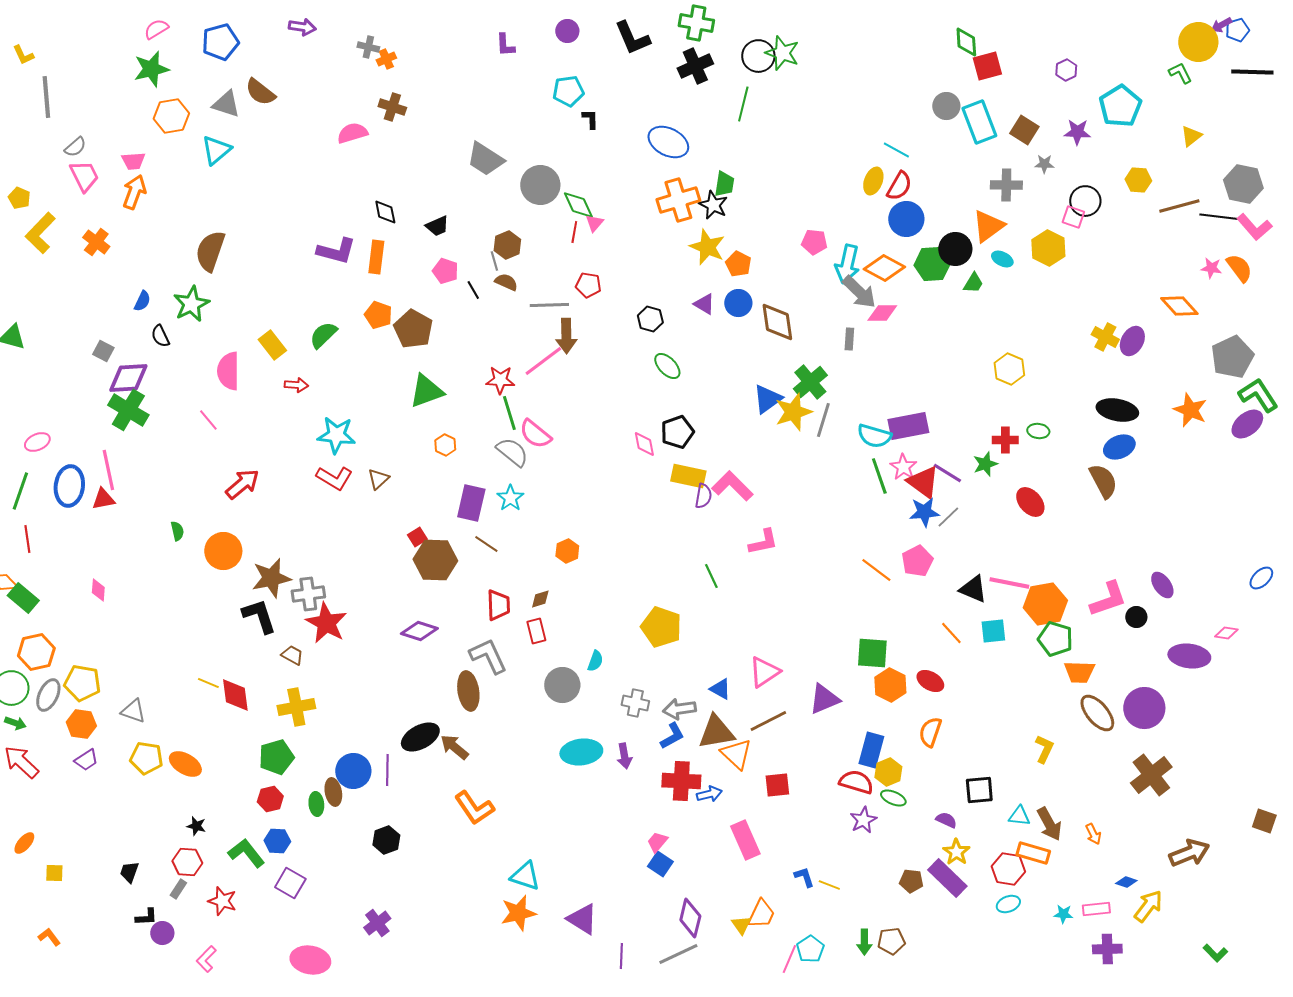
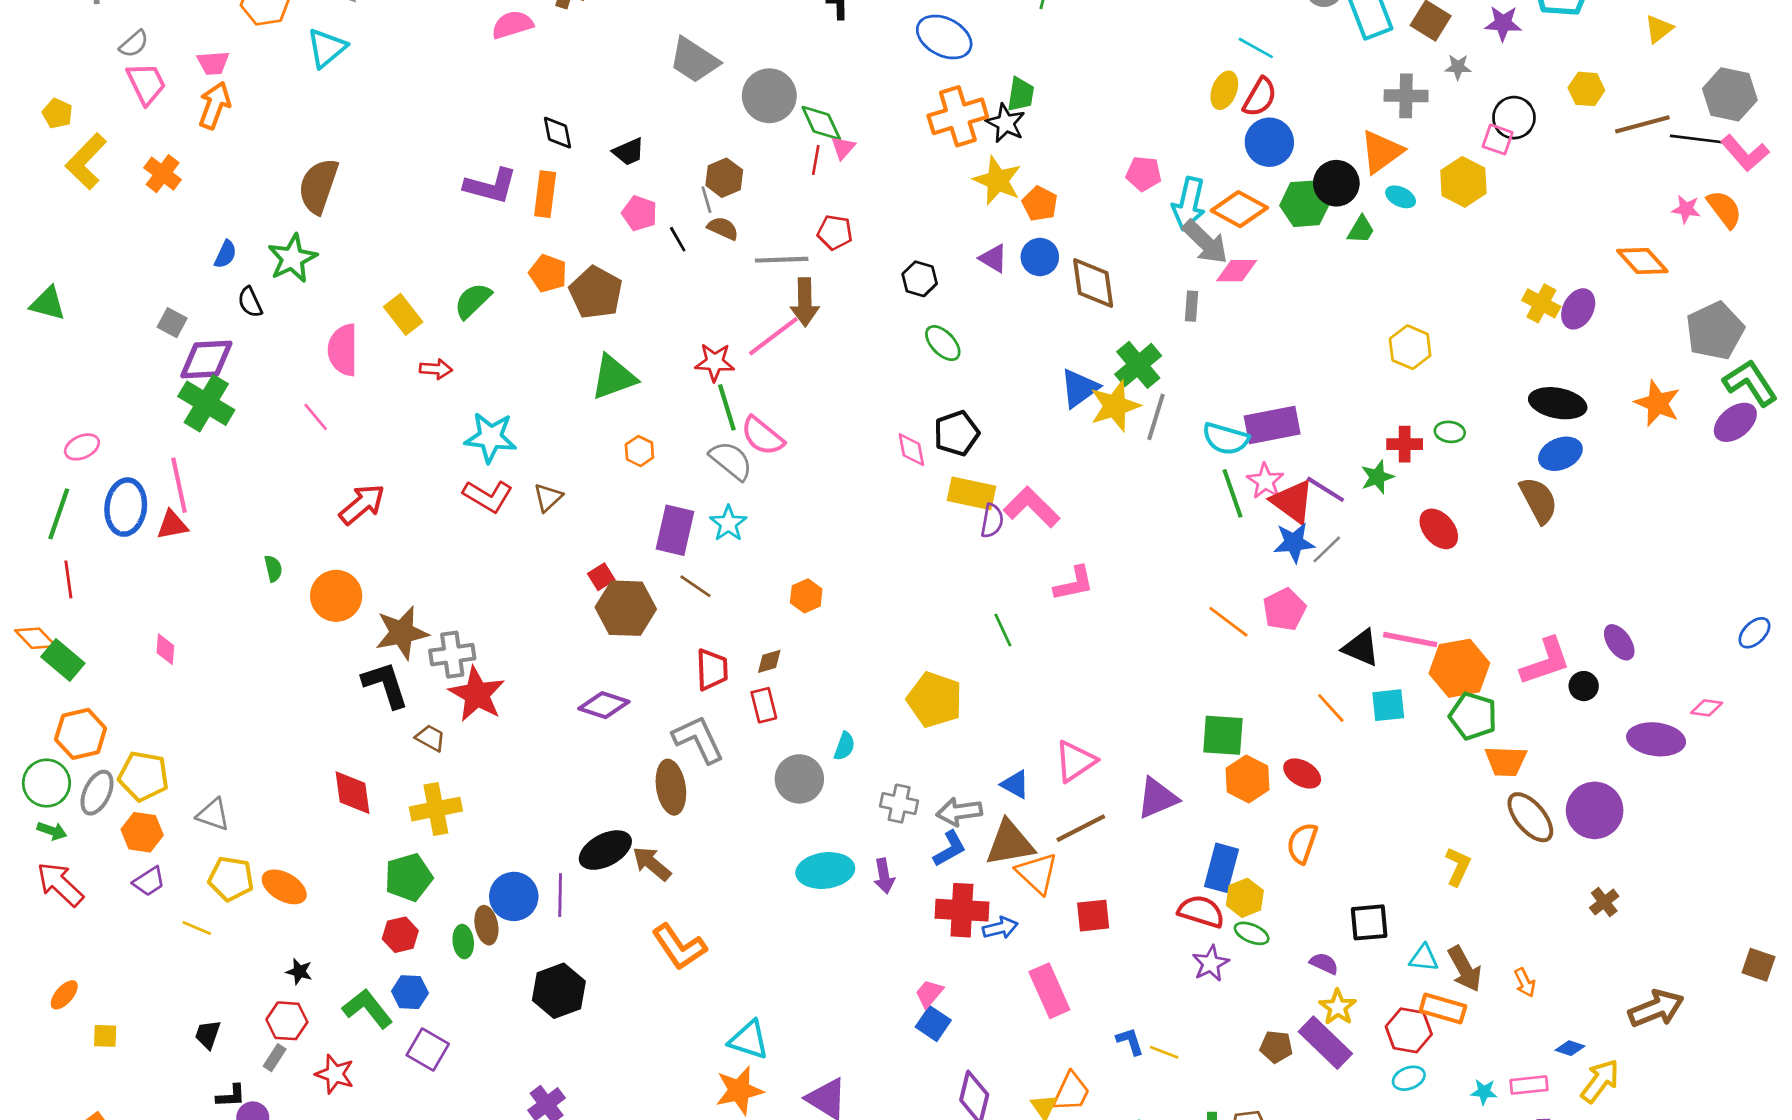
yellow line: (208, 683) -> (197, 928), moved
brown cross: (1151, 775) -> (1604, 902), size x0.5
black hexagon: (386, 840) -> (559, 991), size x1.4

